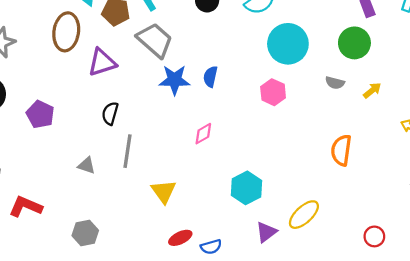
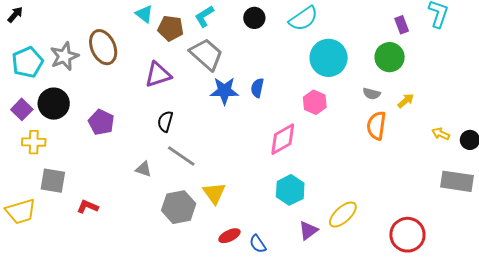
brown ellipse: (66, 32) -> (103, 47), moved, turned -32
pink diamond: (203, 134) -> (283, 139), moved, size x1.6
orange semicircle: (341, 150) -> (376, 126), moved
gray line: (128, 151) -> (181, 156), turned -64
red L-shape: (26, 206) -> (88, 207), size x0.7
gray hexagon: (85, 233) -> (179, 207), moved, size x1.4
red circle: (374, 236) -> (407, 235), size x1.8
blue semicircle: (211, 247) -> (258, 244), turned 72

